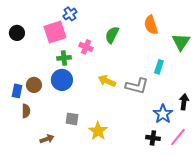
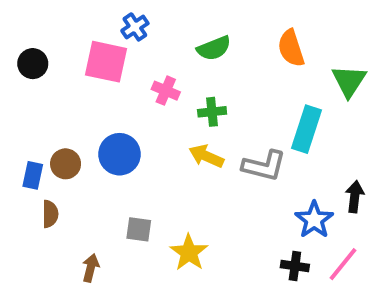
pink square: (55, 32) -> (106, 62), turned 30
green semicircle: (112, 35) -> (214, 48), moved, turned -138
green cross: (64, 58) -> (212, 112), moved
cyan rectangle: (159, 67) -> (306, 129), size x1.6
brown arrow: (47, 139) -> (91, 268), turned -56

